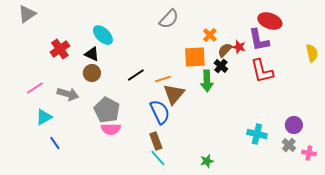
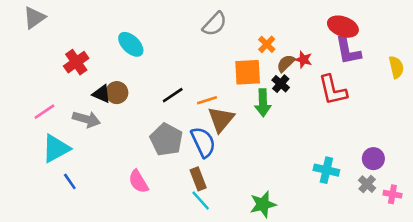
purple L-shape: (259, 40) -> (348, 51), moved
black triangle: (92, 54) -> (102, 94), moved
gray pentagon: (107, 110) -> (166, 140), moved
cyan triangle: (44, 117) -> (56, 148), size x1.4
pink semicircle: (111, 129) -> (138, 181), moved, turned 60
green star: (207, 161) -> (263, 204), size x1.5

